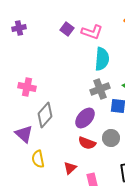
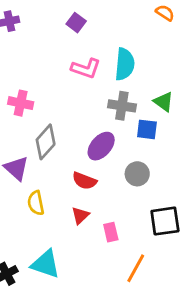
pink L-shape: (92, 32) -> (86, 68), moved
gray cross: (100, 89) -> (122, 106), turned 30
red semicircle: (87, 143) -> (84, 181), moved

